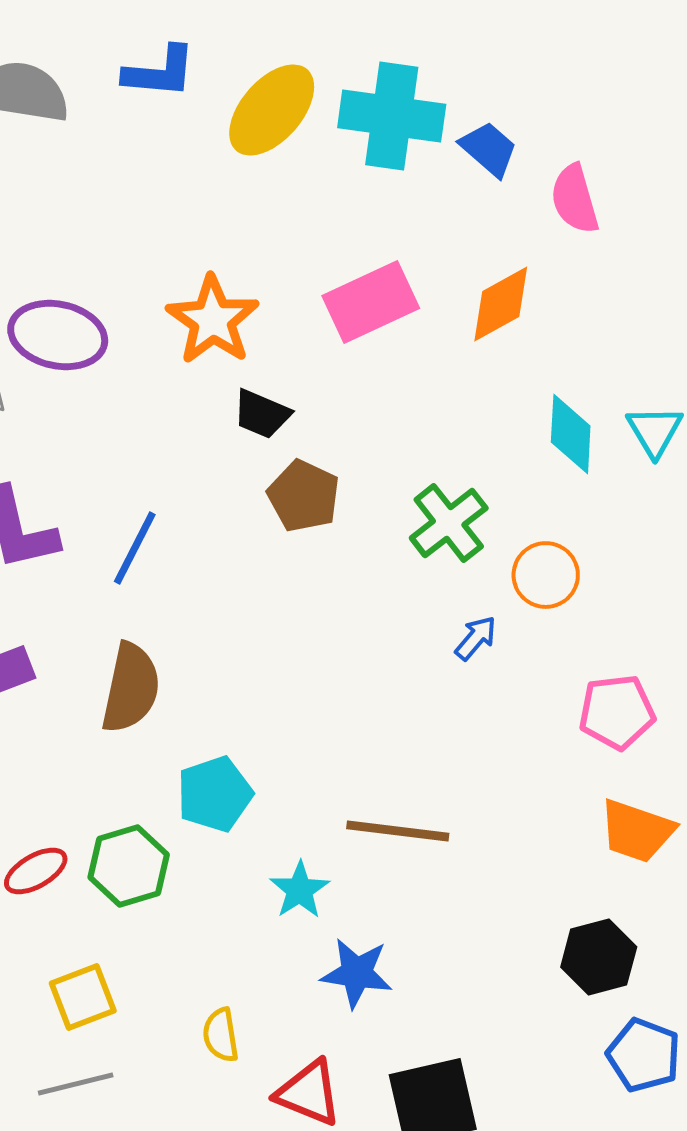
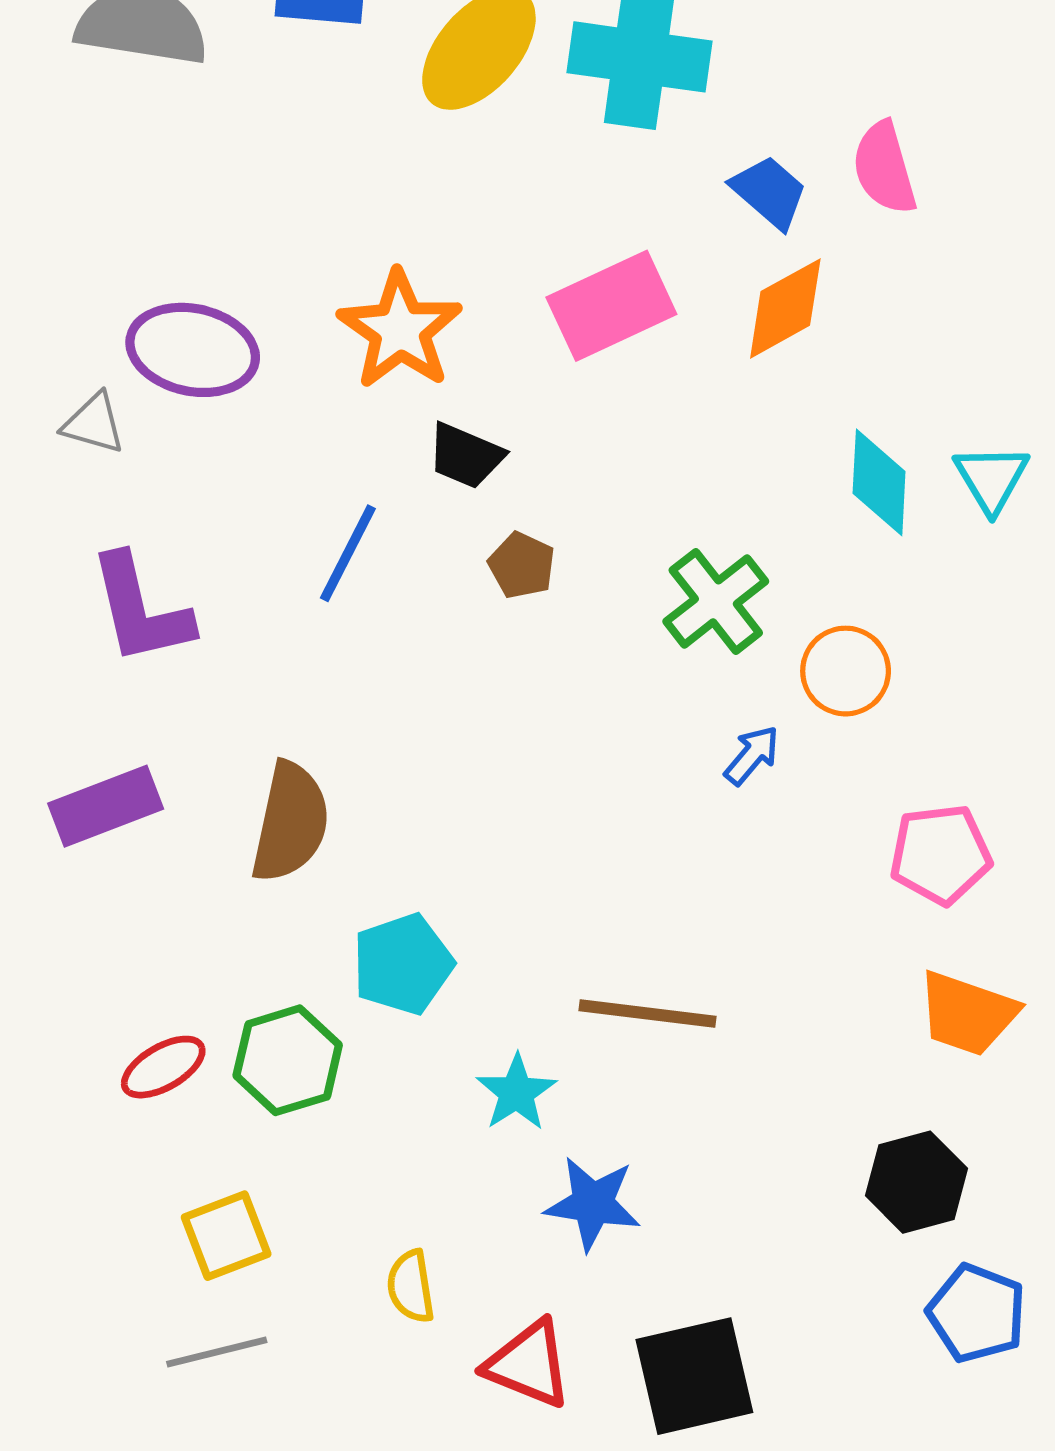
blue trapezoid: (489, 149) -> (769, 192), moved
brown pentagon: (304, 496) -> (522, 565), size x0.7
blue line: (135, 548) -> (348, 553), moved

